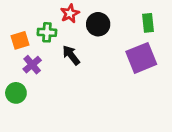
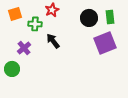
black circle: (98, 24) -> (89, 18), moved
orange square: (20, 40) -> (15, 14), moved

